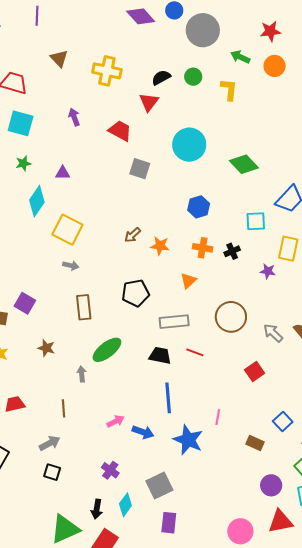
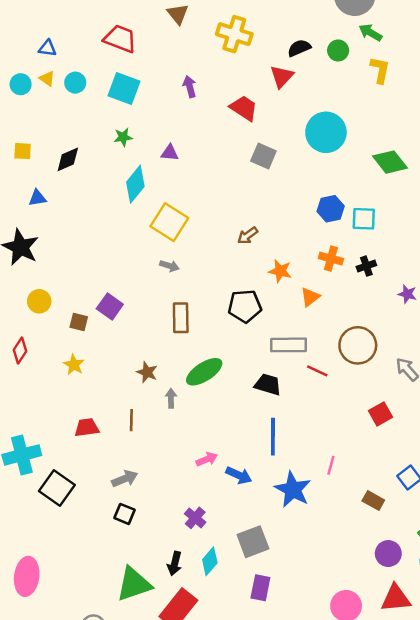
green arrow: (240, 57) -> (370, 33), moved
cyan square: (256, 221) -> (364, 219), moved
orange star: (160, 246) -> (280, 271), moved
brown star: (46, 348) -> (147, 372), moved
red line: (195, 352) -> (317, 371), moved
brown line: (64, 408) -> (131, 420), moved

